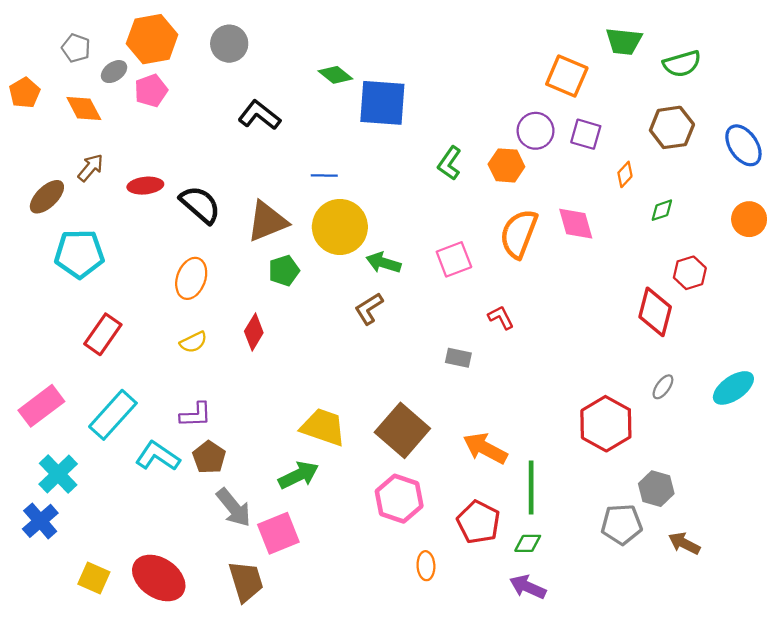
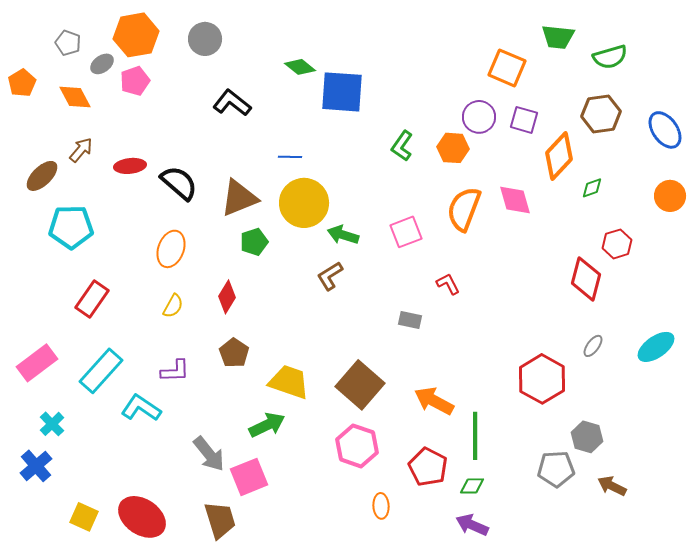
orange diamond: (625, 174) -> (559, 156), size x2.0
yellow semicircle: (193, 342) -> (173, 306), turned -35
brown pentagon: (209, 457) -> (234, 353), moved
cyan cross: (58, 474) -> (52, 424), size x0.7

